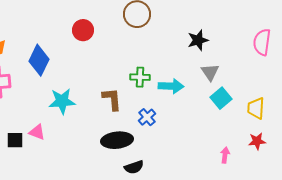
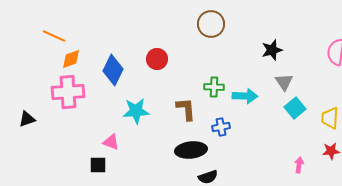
red circle: (83, 30) -> (157, 59), moved
blue cross: (147, 117) -> (221, 127), turned 30
black square: (15, 140) -> (98, 165), moved

